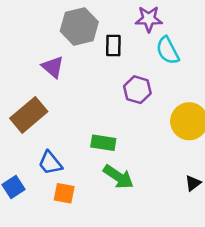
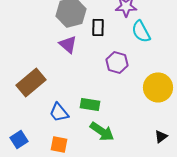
purple triangle: (53, 67) -> (68, 44), moved
blue trapezoid: (50, 163) -> (59, 112), moved

